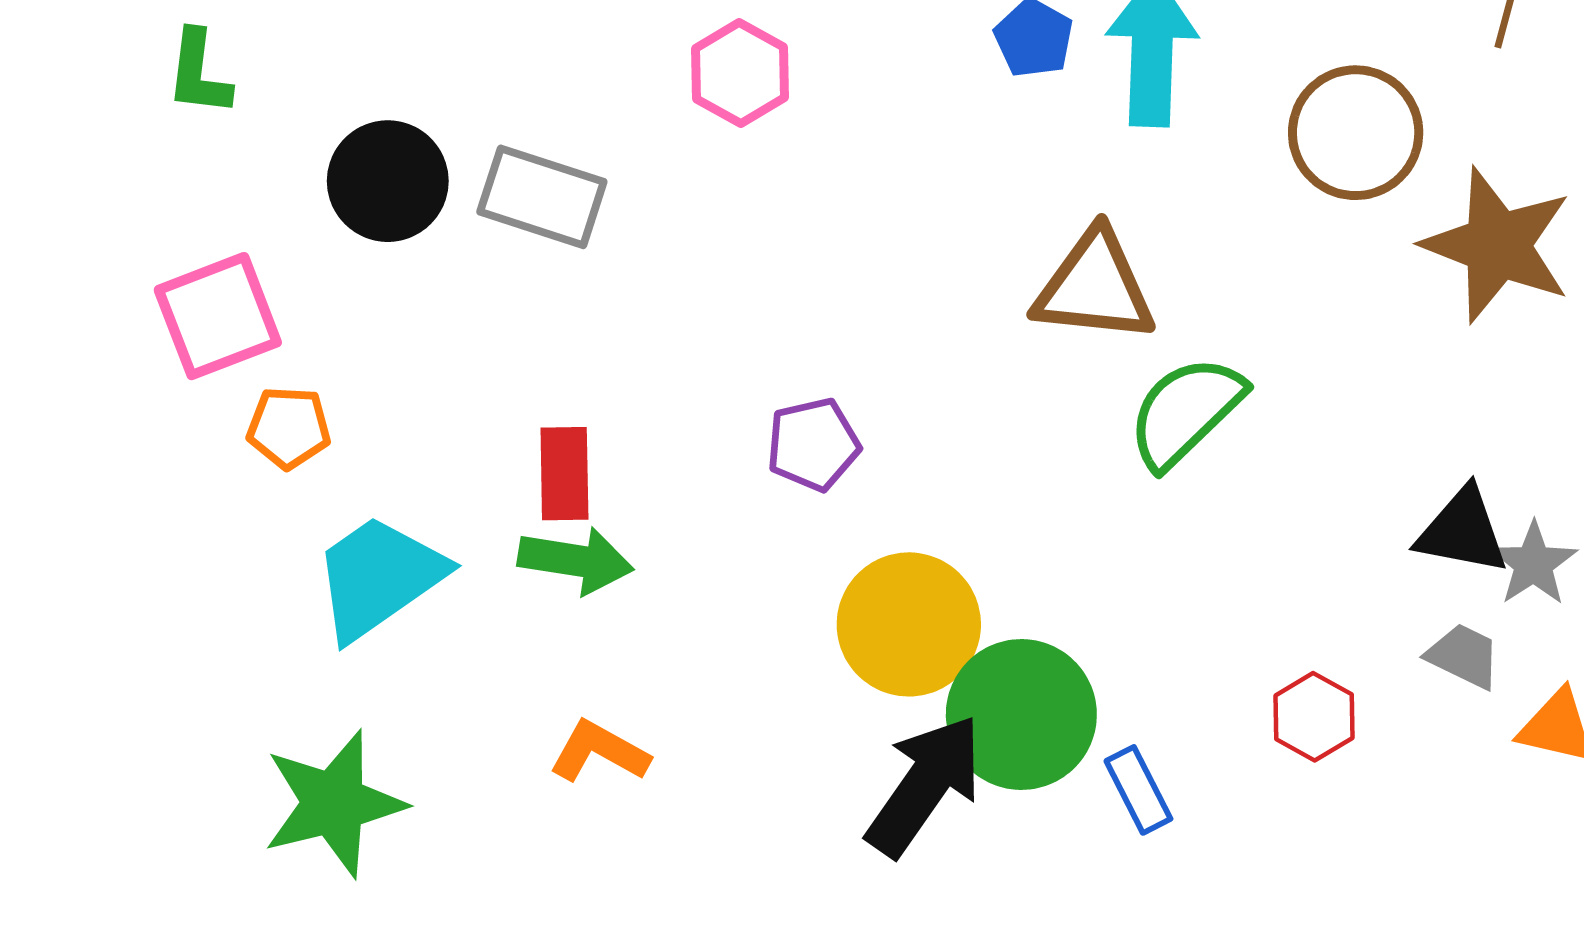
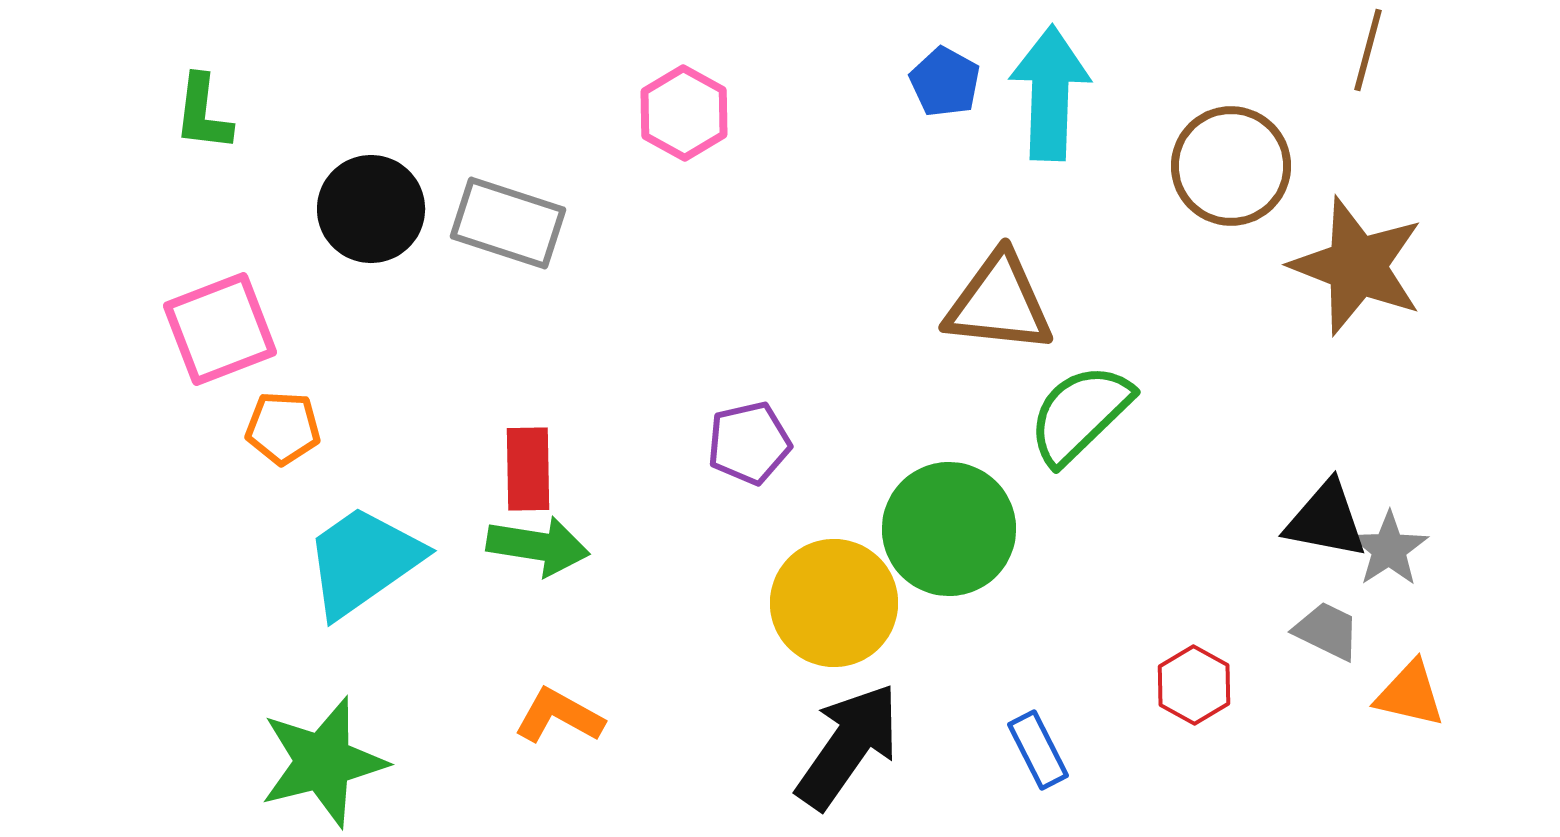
green circle: (1021, 715) -> (949, 529), moved

